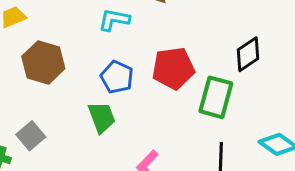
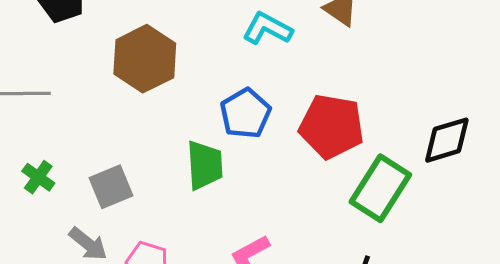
gray square: (31, 136) -> (111, 187), moved

